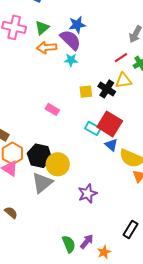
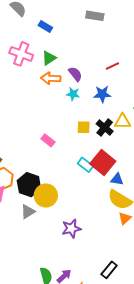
blue star: (77, 25) -> (102, 94), moved
purple semicircle: (70, 40) -> (75, 74), size x0.7
red line: (121, 58) -> (112, 66), moved
blue triangle: (111, 145) -> (117, 179), moved, turned -40
gray triangle: (42, 183) -> (28, 212), size x0.7

